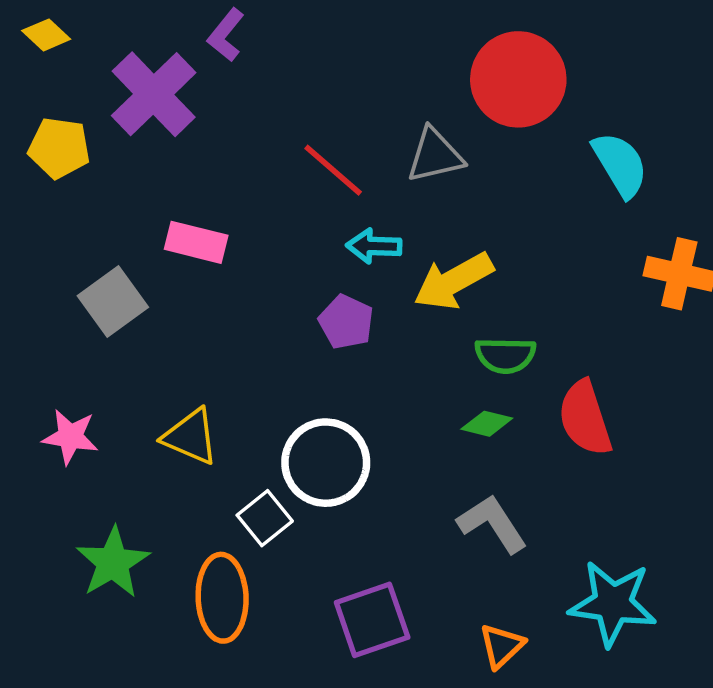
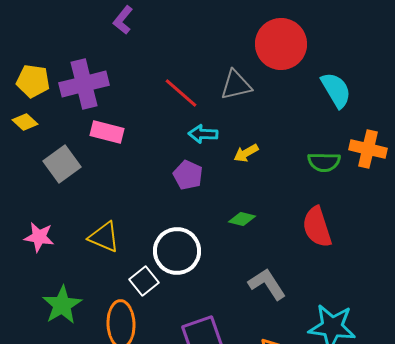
yellow diamond: (46, 35) -> (25, 122), moved
purple cross: (154, 94) -> (84, 84), moved, turned 30
yellow arrow: (453, 281) -> (246, 153), size x0.6
green semicircle: (505, 355) -> (324, 162), moved
green diamond: (487, 424) -> (242, 219), moved

